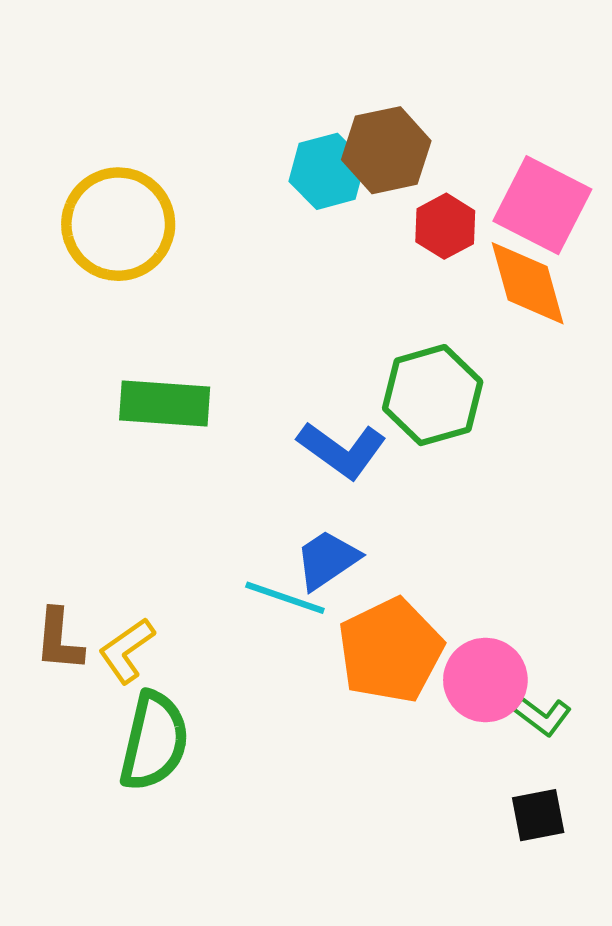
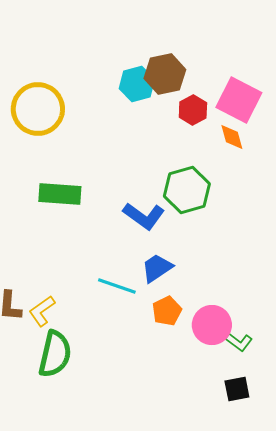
orange diamond: (528, 283) -> (232, 137), size x0.6
blue trapezoid: (327, 560) -> (157, 268), moved
orange pentagon: (390, 650) -> (167, 311), size x0.6

